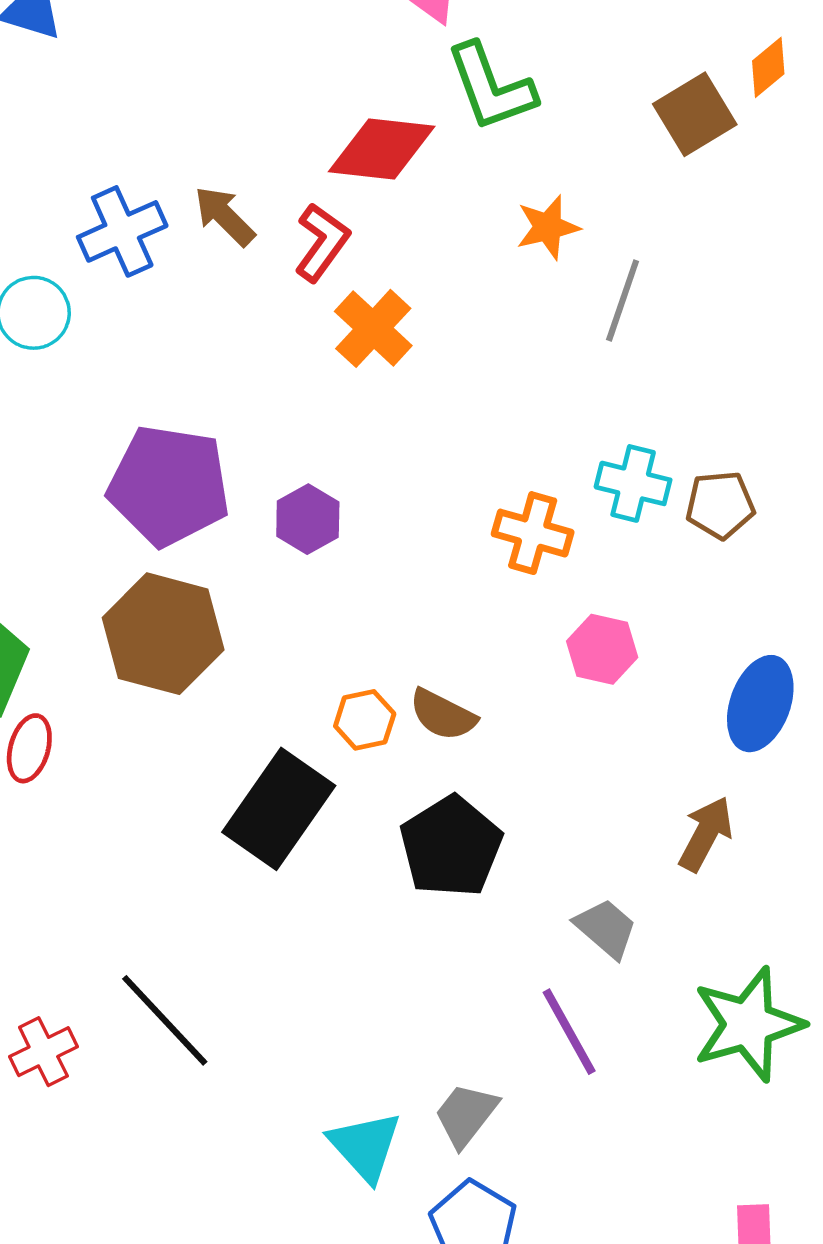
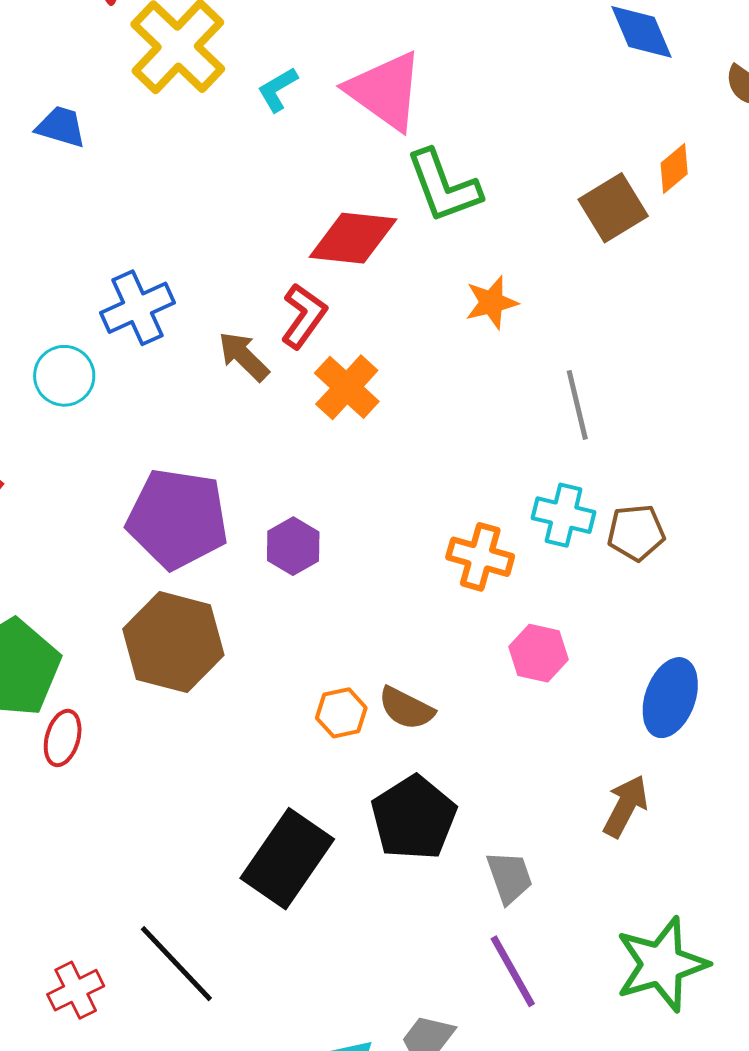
brown arrow: (225, 216) -> (244, 356), moved
gray line: (623, 300) -> (577, 405), moved, turned -32
black rectangle: (279, 809) -> (287, 859), moved
gray trapezoid: (606, 928) -> (510, 877), moved, turned 30

